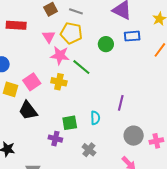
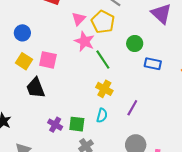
blue rectangle: (132, 36) -> (153, 64), moved
pink square: (32, 82) -> (48, 60), turned 30
yellow cross: (59, 82) -> (104, 89), moved
green square: (70, 123) -> (77, 124), moved

